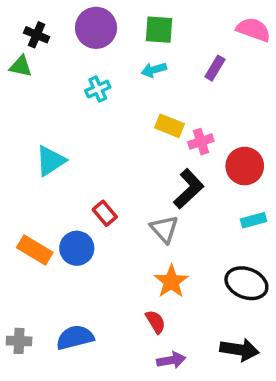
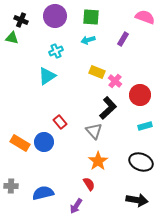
pink cross: (201, 142) -> (115, 81), turned -32
cyan triangle: (51, 161) -> (47, 76), moved
gray cross: (19, 341) -> (11, 186), moved
purple arrow: (171, 360) -> (76, 206), moved, turned 133

